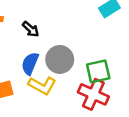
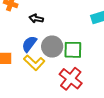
black arrow: (31, 29) -> (36, 19), turned 136
green square: (98, 71) -> (73, 50), moved

